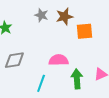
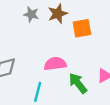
green arrow: (77, 79) -> (78, 83), turned -30

